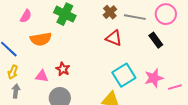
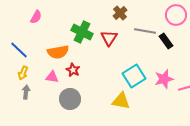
green cross: (65, 14) -> (82, 32), moved
gray line: (135, 17) -> (145, 31), moved
red triangle: (114, 38) -> (109, 38), moved, turned 42
orange semicircle: (41, 39) -> (58, 52), moved

